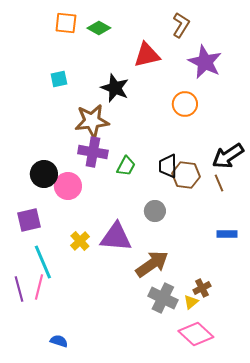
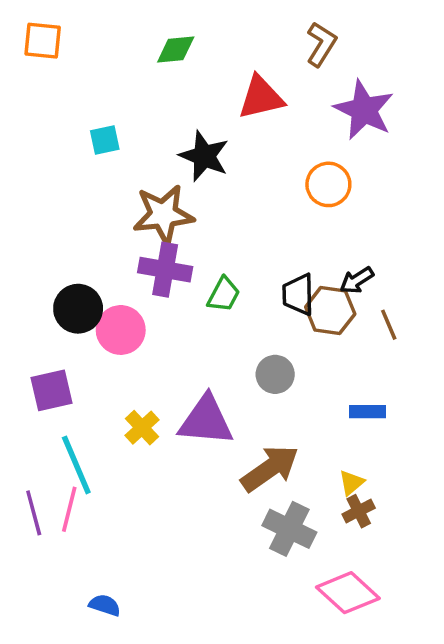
orange square: (66, 23) -> (43, 41), moved
green diamond: (99, 28) -> (176, 50), turned -35
black arrow: (228, 156) -> (357, 280), moved, size x0.6
blue rectangle: (227, 234) -> (367, 412), moved
yellow triangle: (191, 302) -> (351, 483), moved

